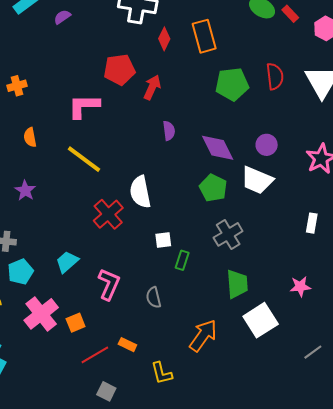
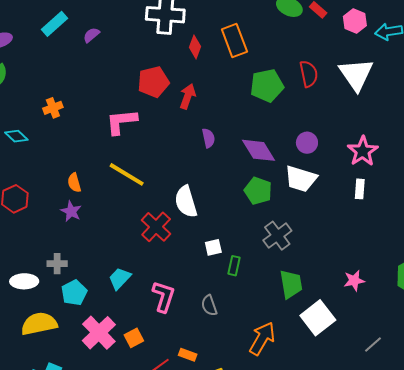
orange semicircle: (30, 137) -> (74, 183), moved
white rectangle: (312, 223) -> (360, 189), moved

